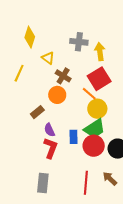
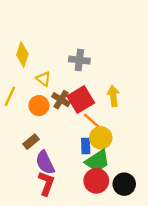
yellow arrow: (100, 52) -> (113, 96), moved
red square: (99, 79) -> (81, 100), moved
orange circle: (57, 95) -> (39, 106), moved
purple semicircle: (49, 130) -> (45, 162), size x1.5
blue rectangle: (74, 137) -> (86, 146), moved

